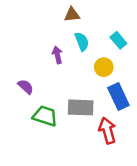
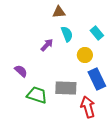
purple arrow: (57, 55) -> (47, 45), turned 56

